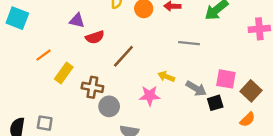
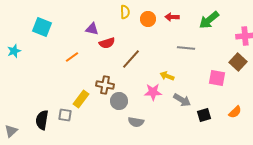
orange line: (44, 55) -> (72, 57), moved
yellow rectangle: (64, 73) -> (81, 99), moved
gray arrow: (196, 88) -> (182, 100), moved
brown square: (251, 91) -> (238, 62), moved
black square: (215, 103) -> (204, 115), moved

